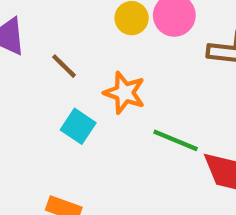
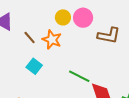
orange star: (124, 93) -> (52, 40), moved

